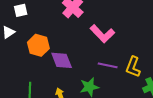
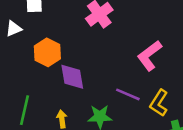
pink L-shape: (102, 34) -> (149, 56), moved, turned 85

